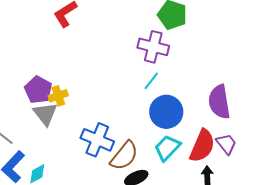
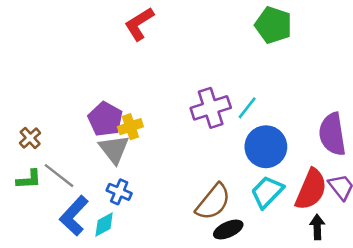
purple cross: (153, 47) -> (211, 108), moved, turned -32
blue cross: (97, 140) -> (119, 192), moved, size x0.6

